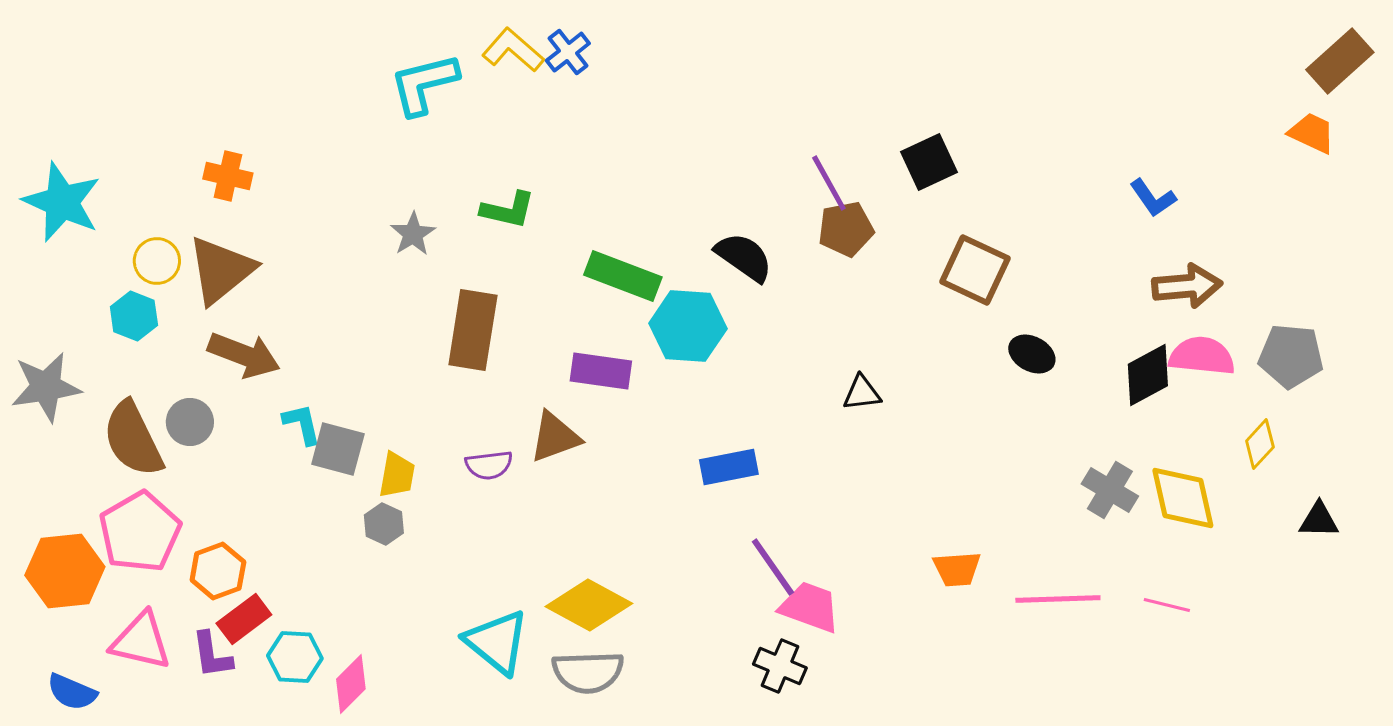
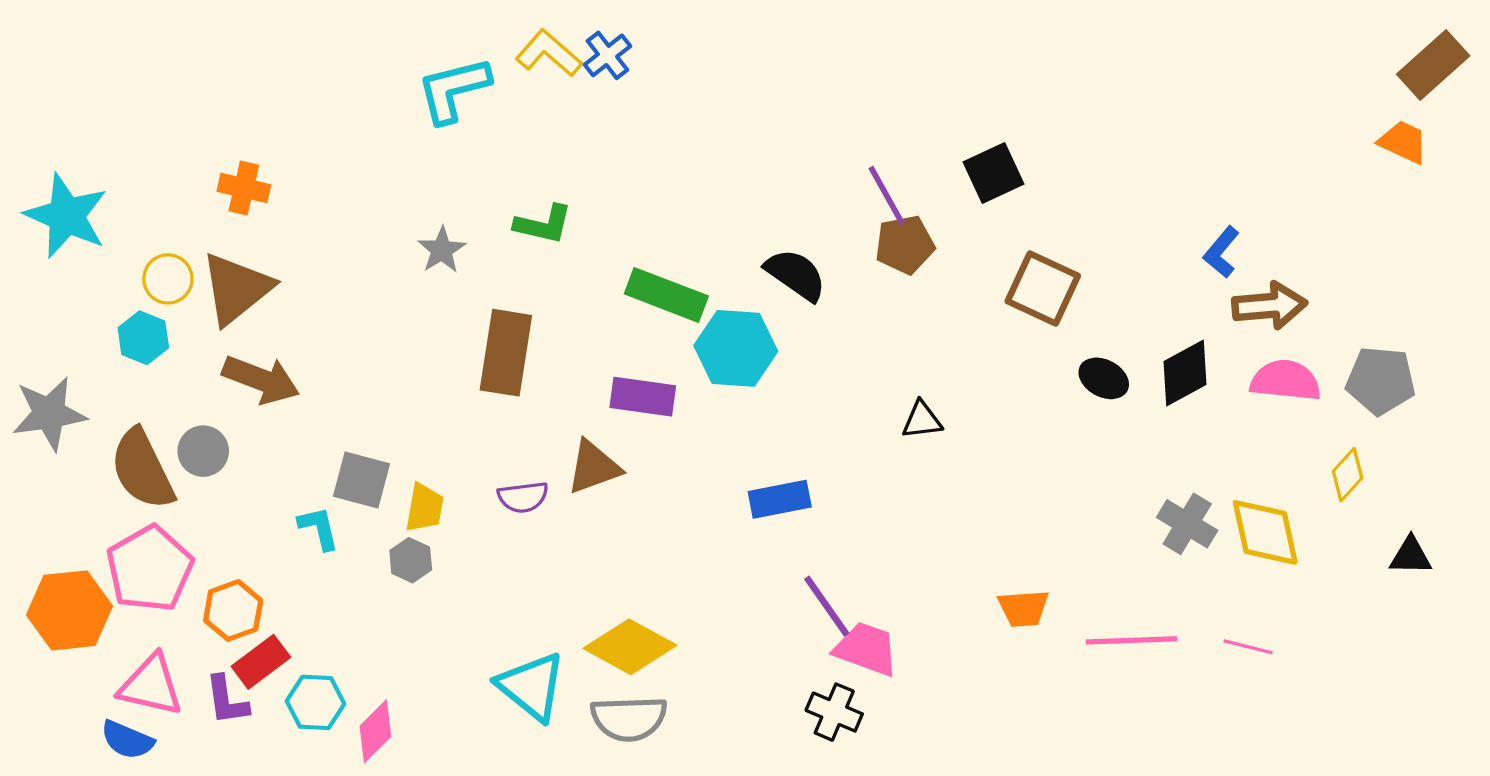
blue L-shape: (1153, 198) -> (1221, 252), moved, turned 75
black diamond: (1148, 375) -> (1185, 373), moved
cyan L-shape: (302, 424) -> (319, 528), moved
blue semicircle: (72, 692) -> (127, 740), moved

